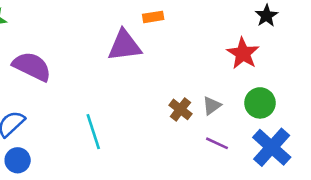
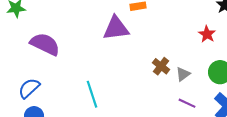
red star: (243, 53) -> (207, 34), size x0.7
brown cross: (180, 109) -> (161, 66), moved

